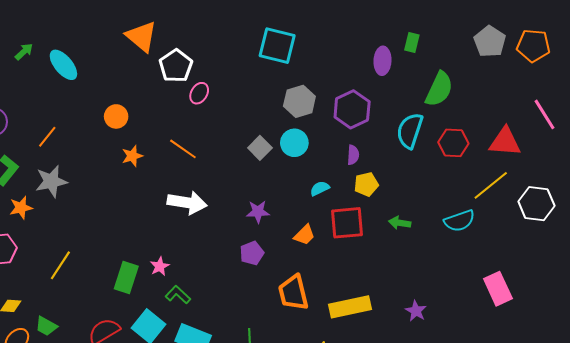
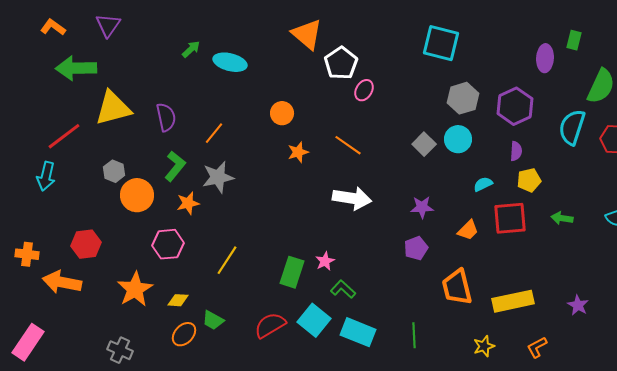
cyan ellipse: (63, 65) -> (230, 62), turned -36

